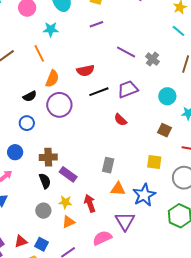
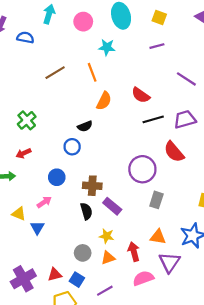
red semicircle: (85, 70) -> (141, 95), turned 42
black semicircle: (30, 96) -> (85, 126), moved
purple circle: (59, 105) -> (142, 169), moved
red semicircle: (120, 120) -> (174, 152), size x1.5
orange triangle: (118, 189) -> (158, 237), moved
red arrow: (90, 203) -> (134, 252), moved
gray circle: (43, 211) -> (83, 253), moved

